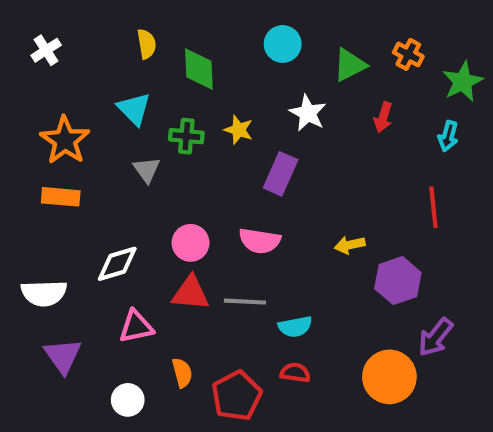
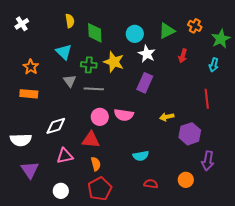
cyan circle: (283, 44) -> (135, 34), moved
yellow star: (239, 130) -> (114, 62), size x1.5
orange star: (65, 140) -> (31, 67), size x0.7
purple rectangle: (281, 174) -> (145, 83), moved
pink circle: (191, 243) -> (100, 117), moved
gray line: (245, 302) -> (94, 89), moved
purple arrow: (436, 337) -> (208, 161), turned -30
orange semicircle: (182, 373) -> (96, 164), moved
red semicircle: (295, 373) -> (151, 184), moved
orange circle: (389, 377) -> (186, 180), size x0.6
red pentagon: (237, 396) -> (100, 189), moved

